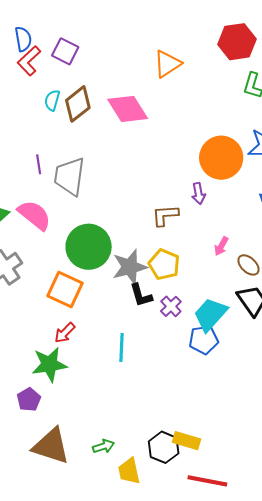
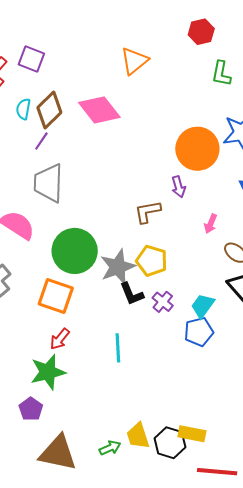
red hexagon: (237, 42) -> (201, 32), size x0.7
purple line: (39, 164) -> (41, 141), moved, turned 48
pink arrow: (221, 246) -> (211, 224), moved
cyan trapezoid: (210, 314) -> (203, 306), size x0.7
yellow trapezoid: (129, 471) -> (138, 436), moved

